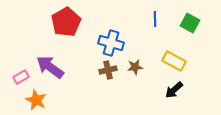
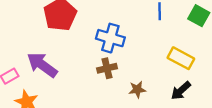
brown star: (135, 67) -> (137, 90), moved

